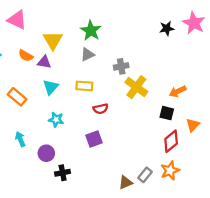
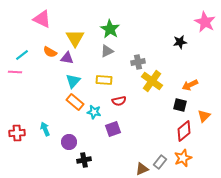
black star: (167, 28) -> (180, 42), moved
orange rectangle: (17, 97) -> (75, 102), moved
cyan star: (56, 120) -> (94, 112), moved

